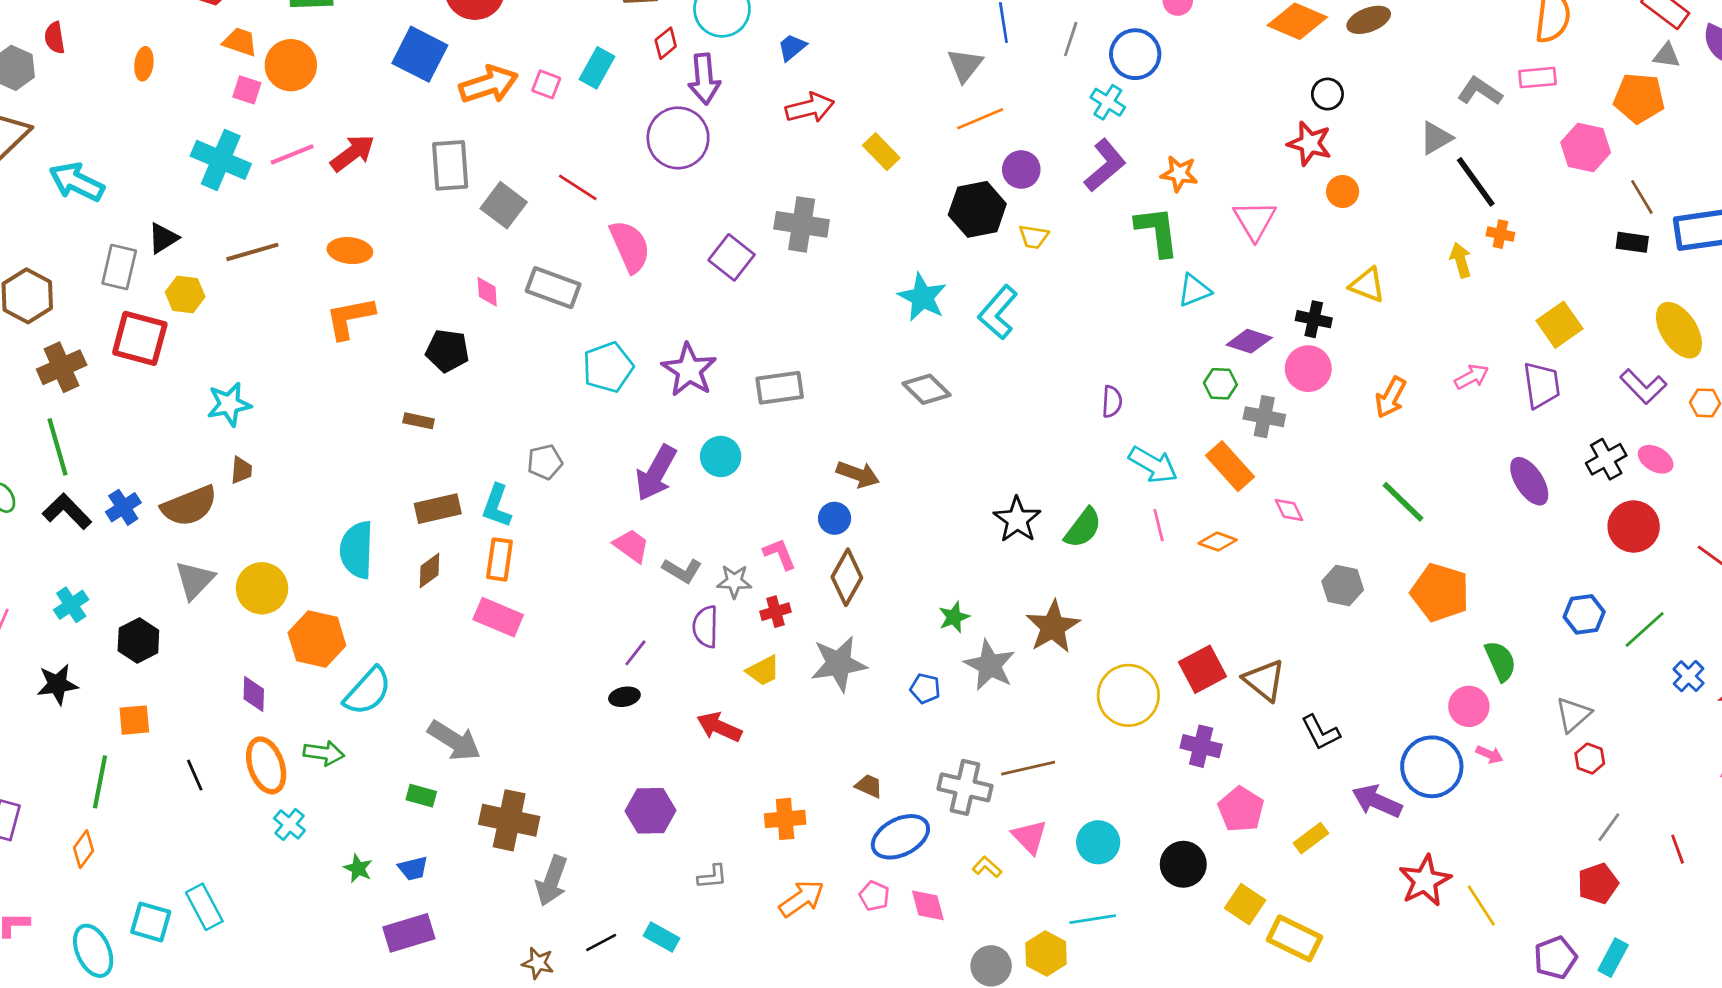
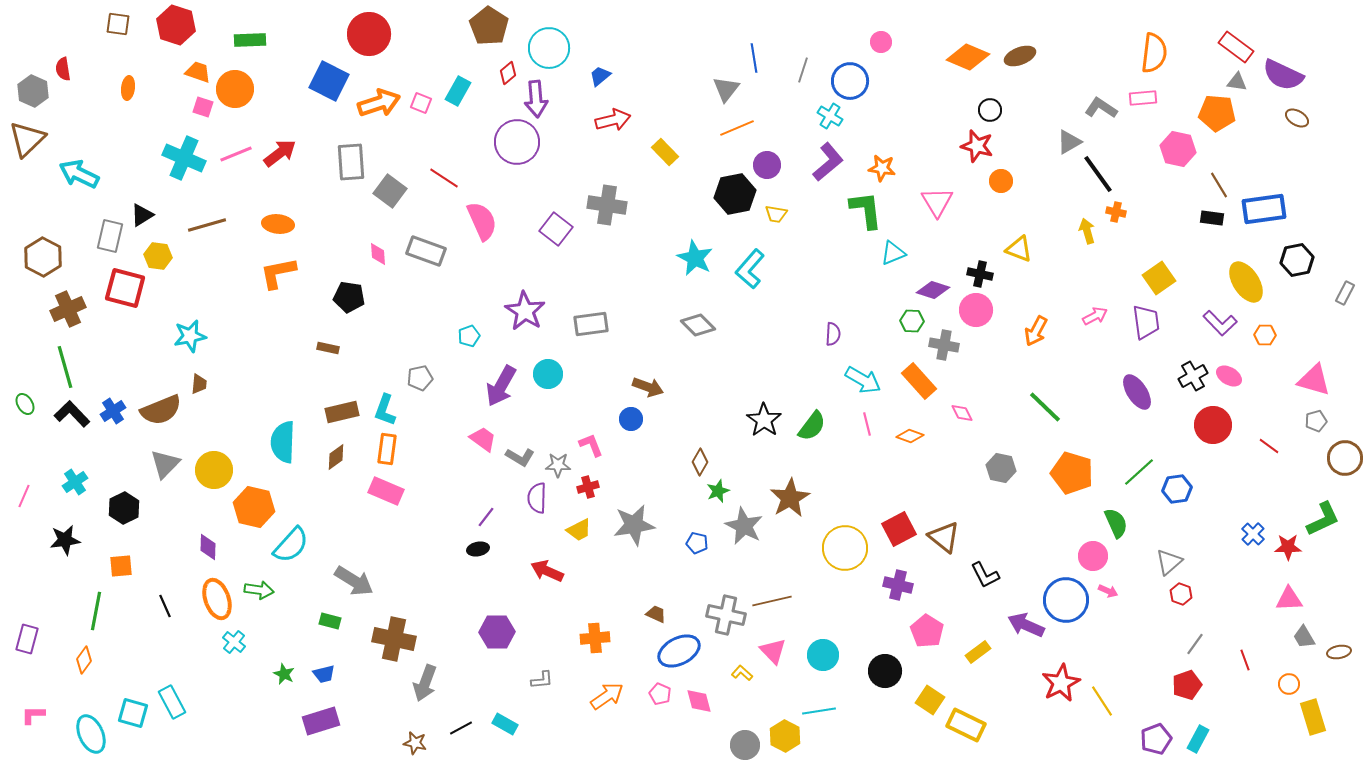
cyan pentagon: (608, 367) -> (469, 336), moved, size x0.6
brown diamond: (847, 577) -> (700, 462), moved, size x0.7
green line: (1645, 629) -> (1139, 472), moved

